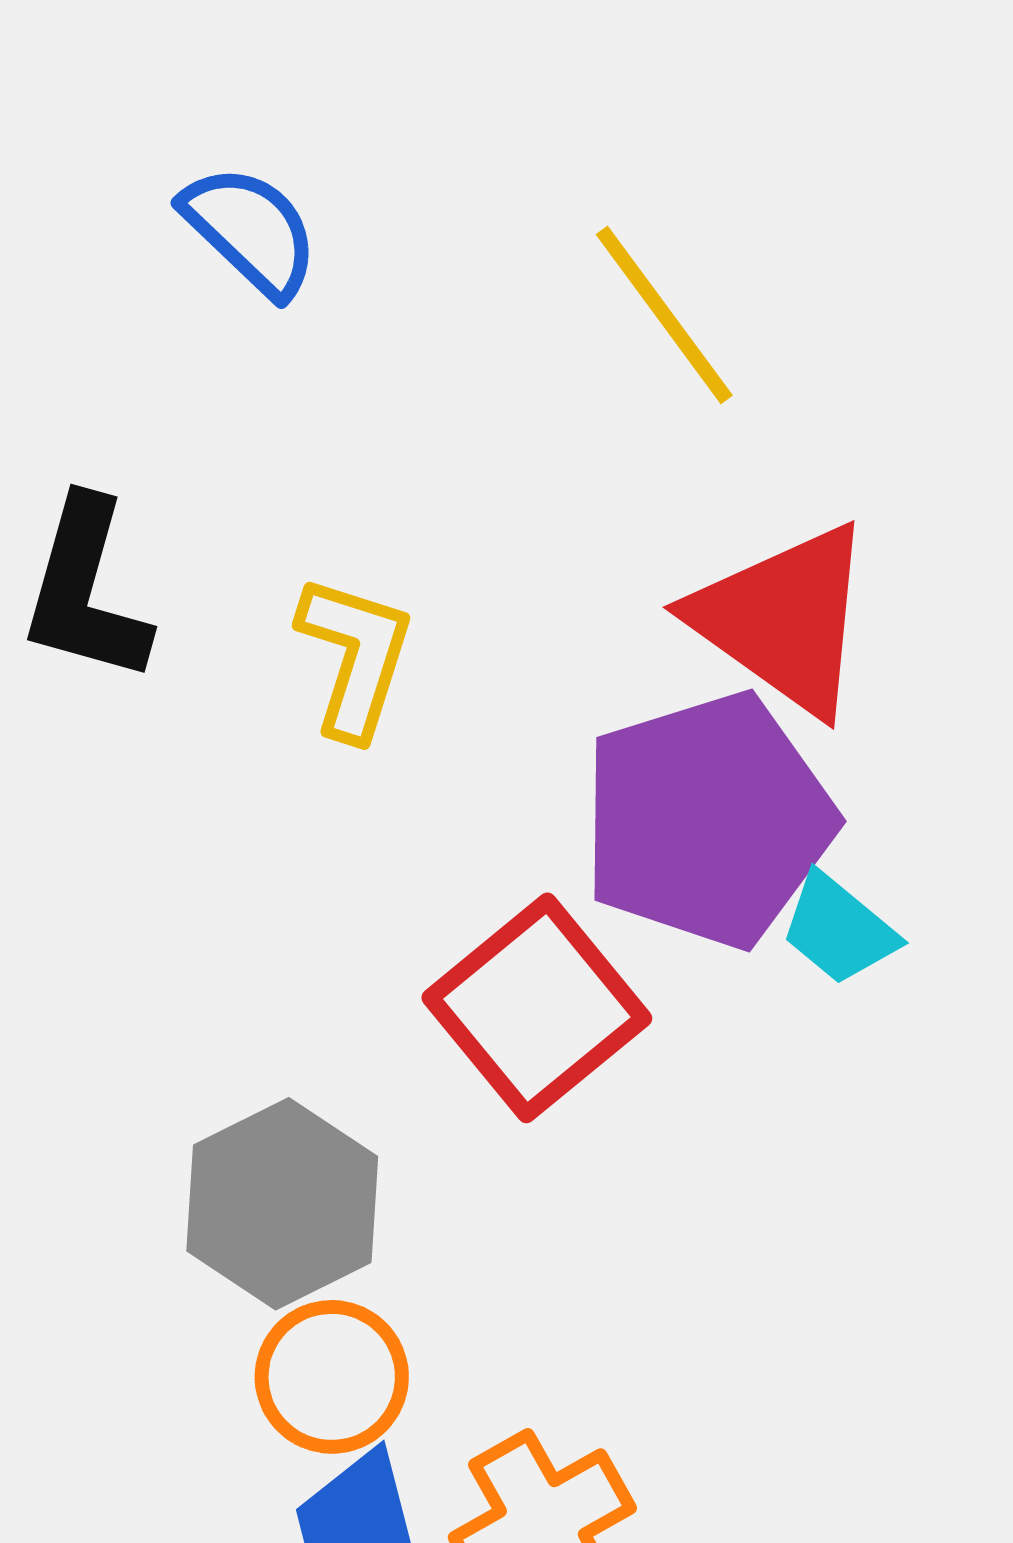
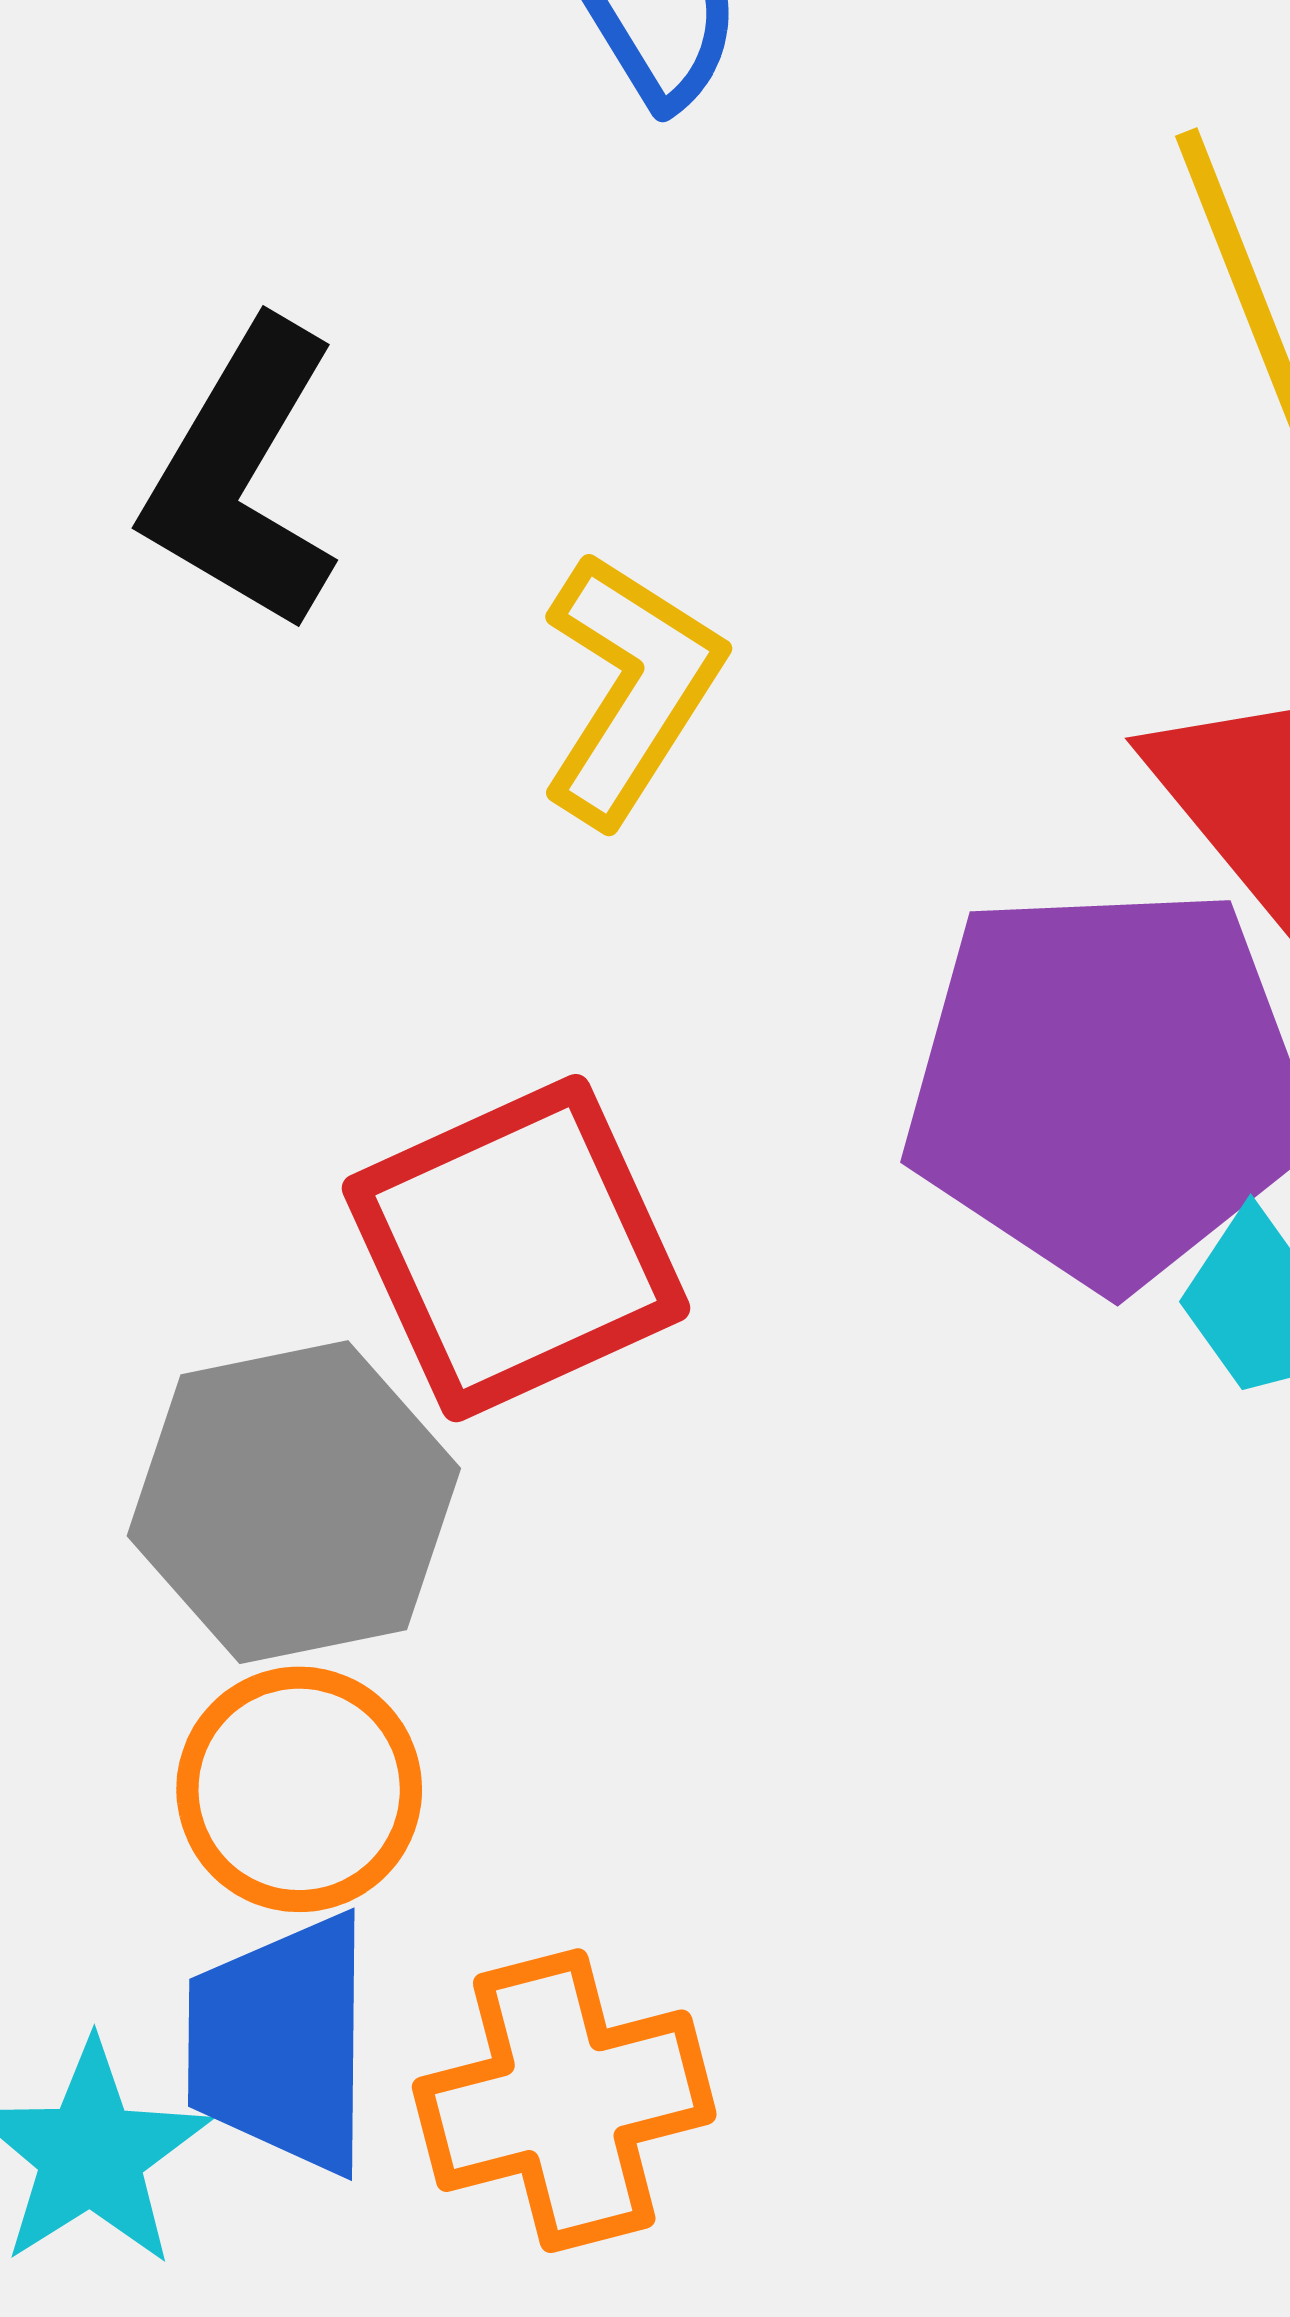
red square: (537, 1008) -> (516, 1248), moved

